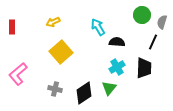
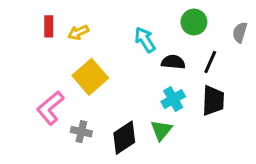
green circle: (142, 15) -> (194, 22), moved
red rectangle: (12, 27) -> (49, 26), moved
black line: (153, 42) -> (210, 62), moved
pink L-shape: (18, 74) -> (50, 108), moved

